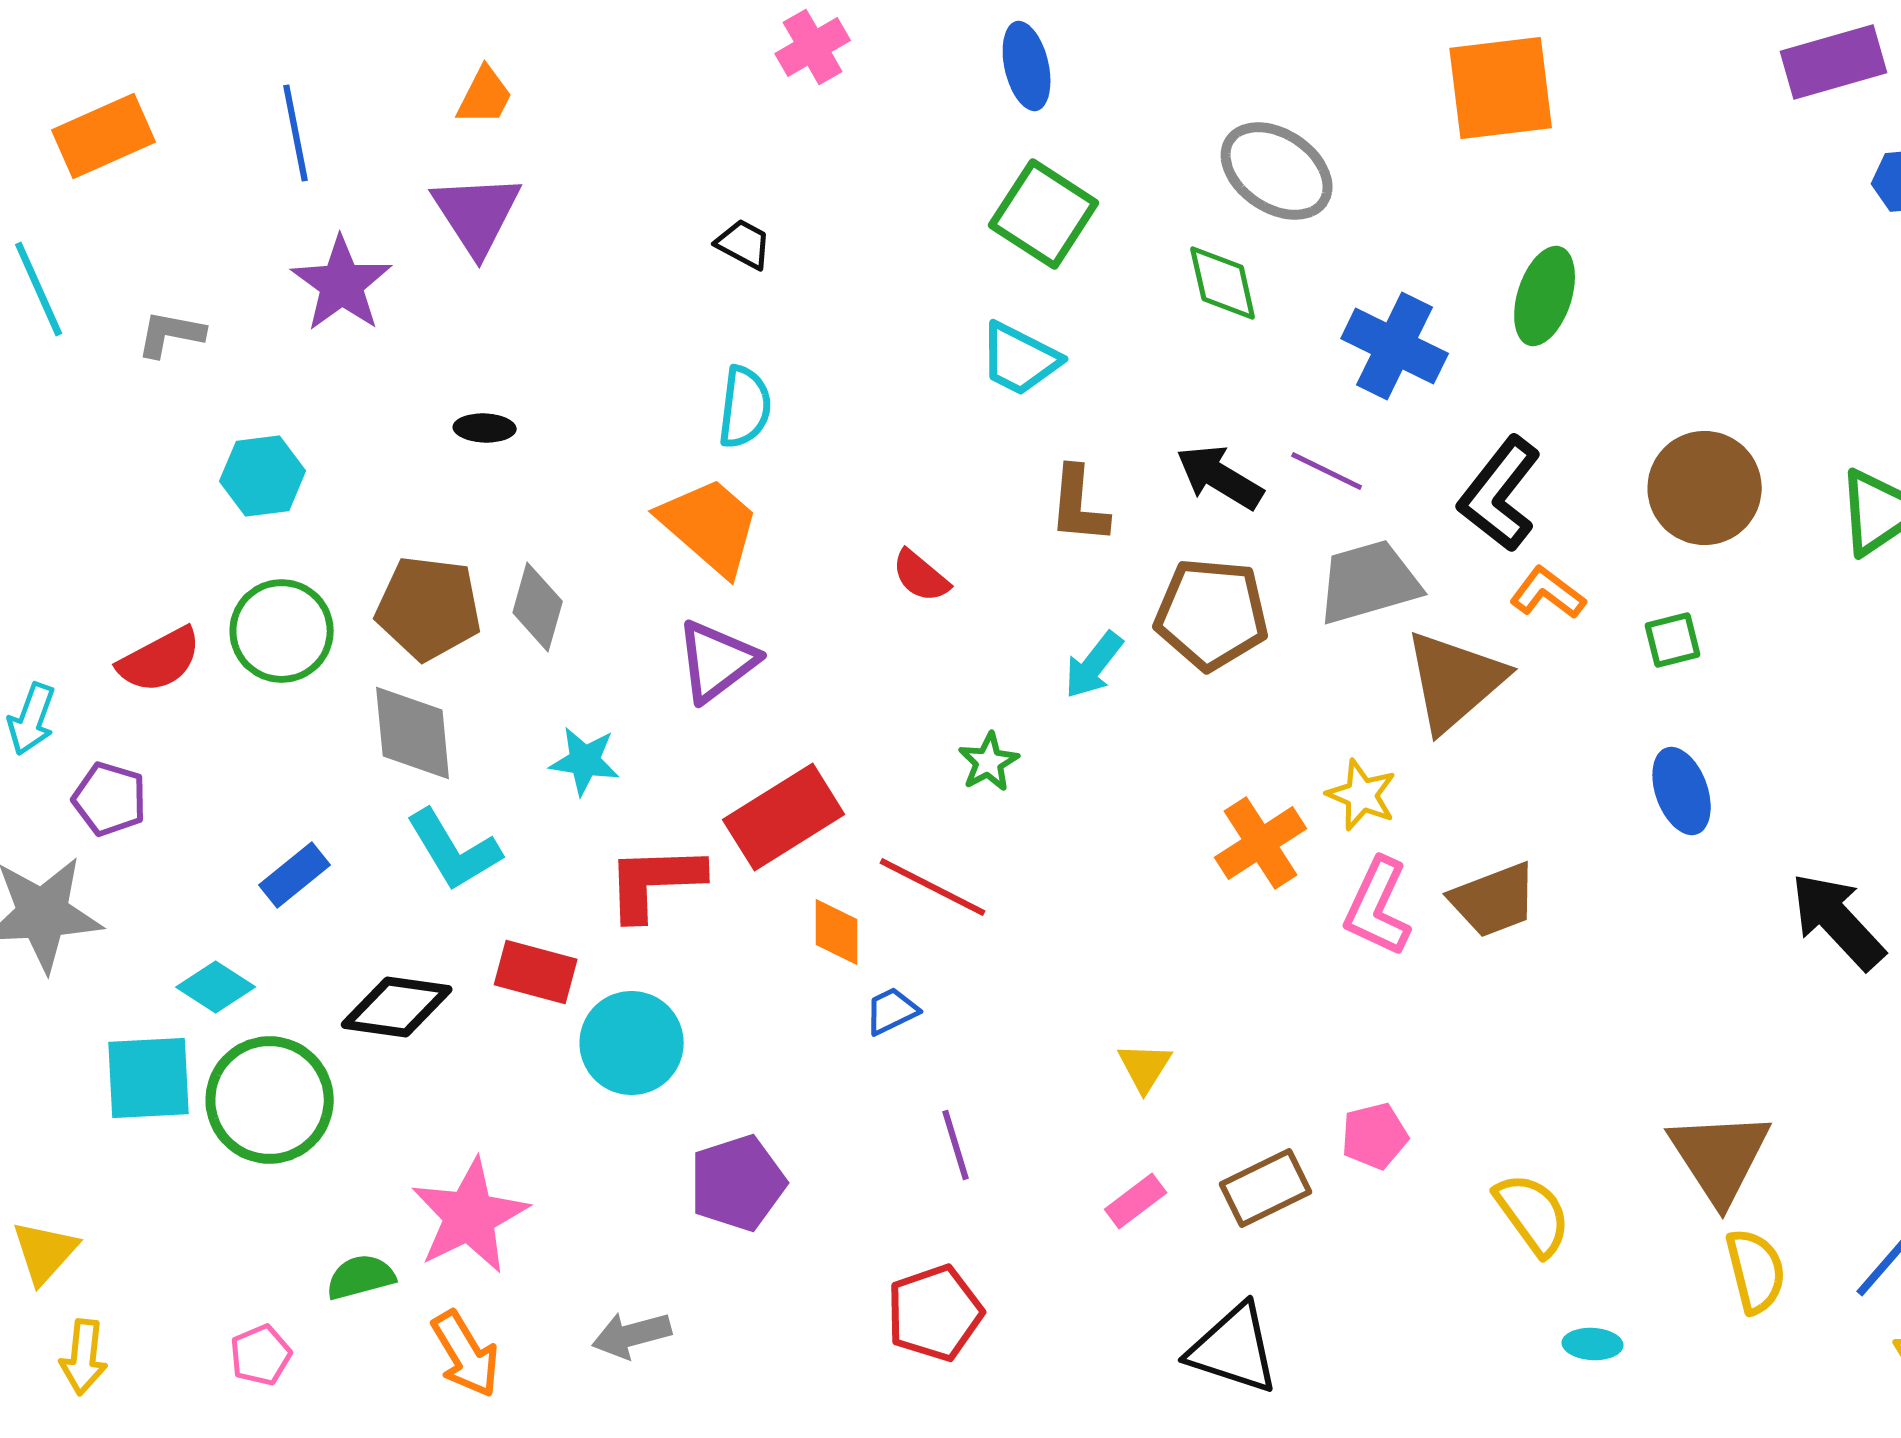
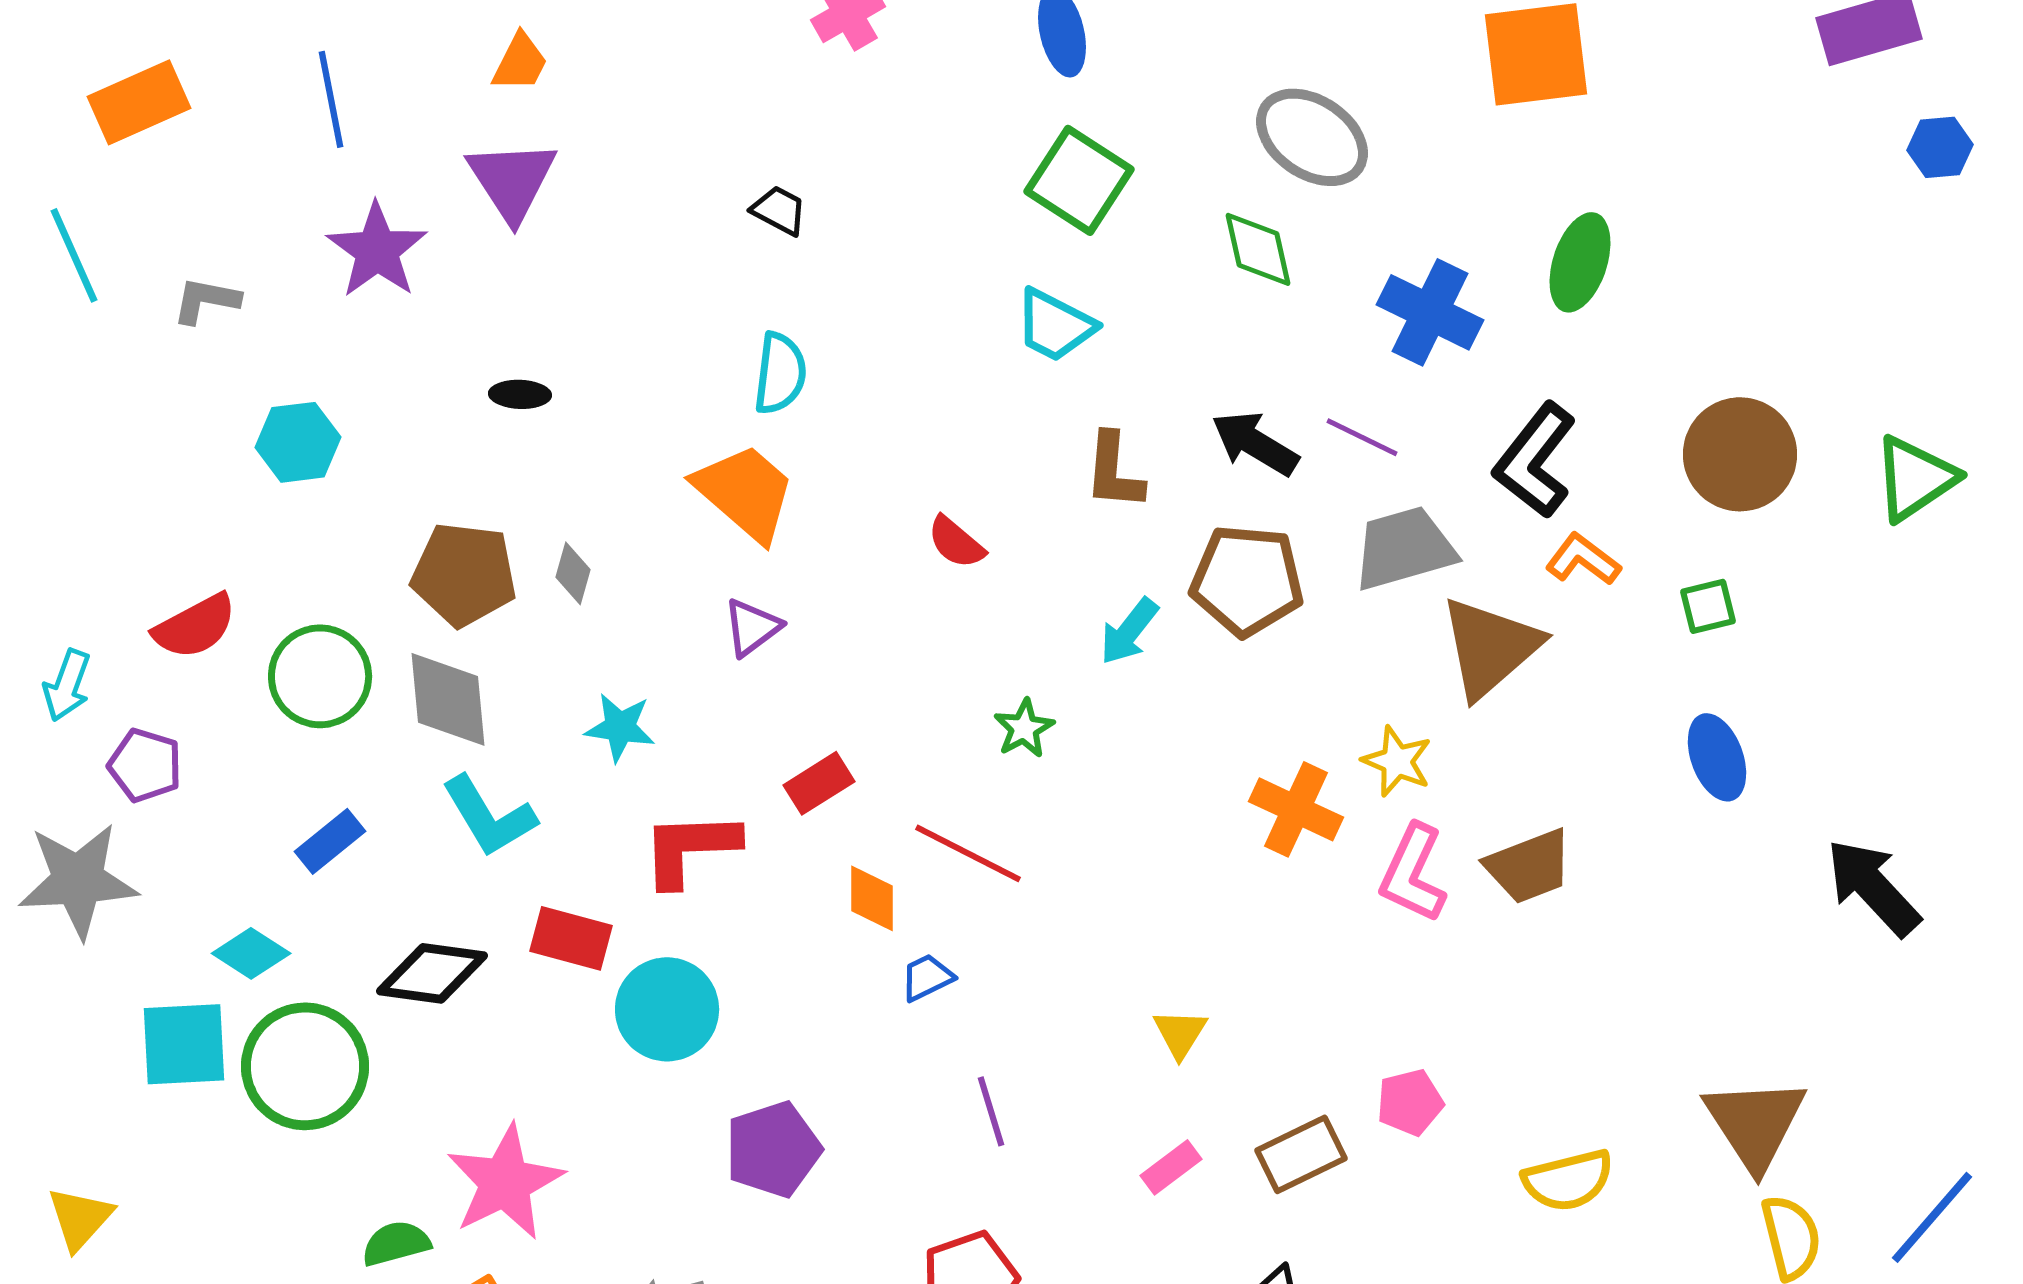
gray diamond: (538, 607) -> (573, 573), size x0.7
green circle: (282, 631) -> (320, 676), moved
purple triangle: (717, 661) -> (752, 627), size x0.7
red rectangle: (784, 817) -> (819, 783), size x0.6
orange cross: (1261, 843) -> (1296, 809), turned -32
yellow semicircle: (1533, 1214) -> (1568, 1180), turned 112

